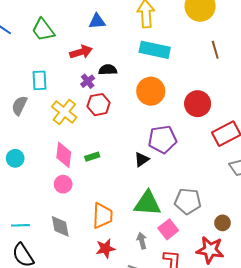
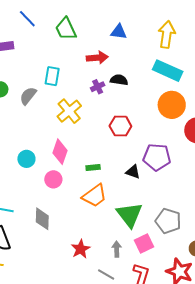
orange circle: (151, 91) -> (172, 105), moved
red hexagon: (99, 105) -> (120, 126), moved
green rectangle: (92, 157) -> (93, 168), moved
cyan circle: (15, 158) -> (26, 159), moved
black triangle: (142, 159) -> (133, 172), turned 42
green triangle: (147, 203) -> (130, 215), turned 36
orange trapezoid: (102, 216) -> (95, 196), moved, turned 40
red star: (105, 249) -> (81, 249), turned -30

